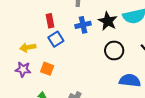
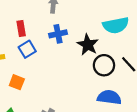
black star: (108, 21) -> (88, 45), moved
black circle: (114, 50) -> (104, 65), moved

